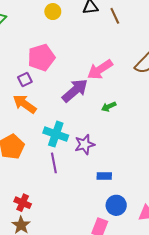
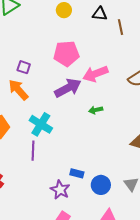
pink pentagon: (41, 57) -> (66, 54), moved
purple square: (25, 80) -> (24, 67), turned 32
purple star: (85, 144) -> (60, 190), moved, turned 30
blue circle: (116, 205) -> (101, 185), moved

